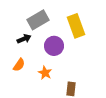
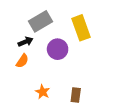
orange semicircle: (19, 65) -> (22, 61), moved
orange star: (45, 73) -> (43, 92), moved

